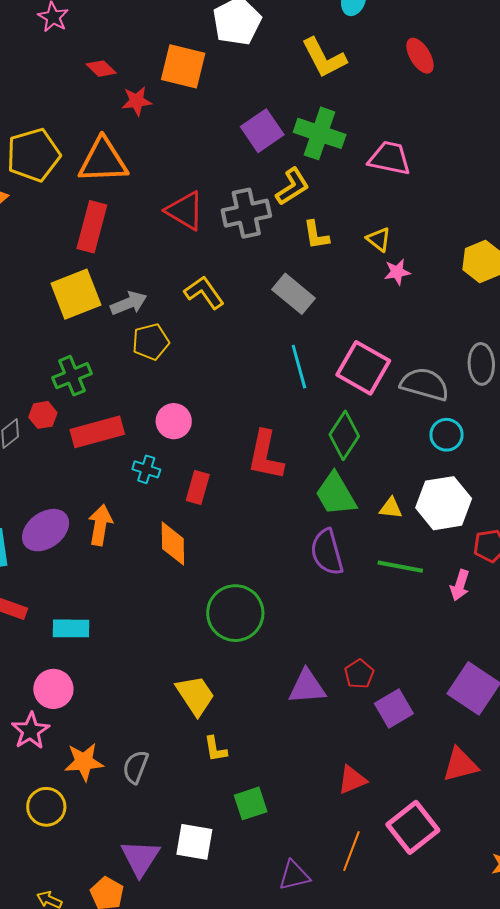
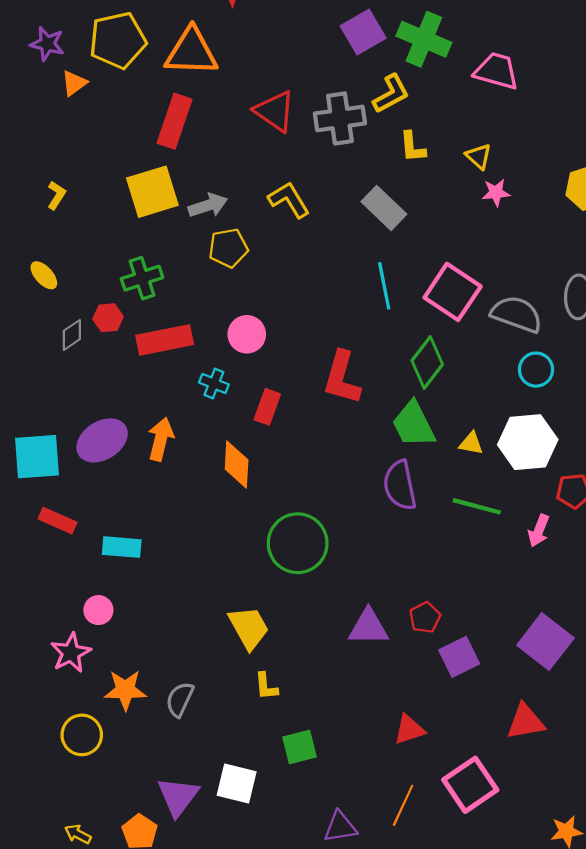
pink circle: (53, 689) -> (98, 610), size x0.7

